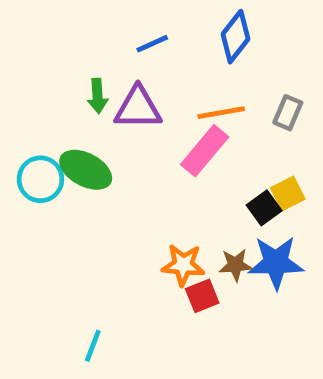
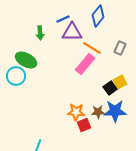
green arrow: (98, 96) -> (40, 33), moved
purple triangle: (138, 108) -> (72, 32), moved
orange line: (221, 113) -> (92, 48), turned 42
green ellipse: (86, 170) -> (26, 60), moved

